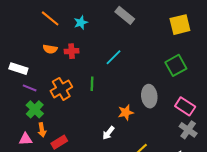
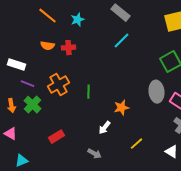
cyan line: (113, 57) -> (122, 41), moved
green line: (92, 84) -> (88, 92), moved
gray ellipse: (149, 96) -> (156, 92), moved
orange arrow: (42, 130) -> (12, 106), moved
pink triangle: (26, 139) -> (10, 134), moved, turned 32

